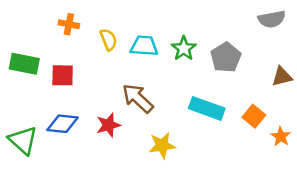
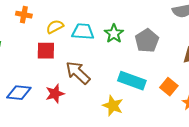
yellow semicircle: (108, 40) -> (55, 27), turned -96
red square: (63, 75) -> (46, 51), moved
yellow star: (162, 145) -> (113, 106), moved, turned 30

